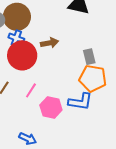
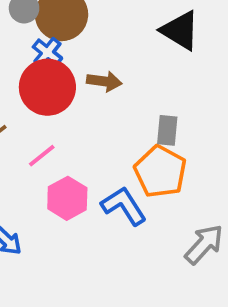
blue L-shape: (80, 102) -> (124, 206), turned -150

